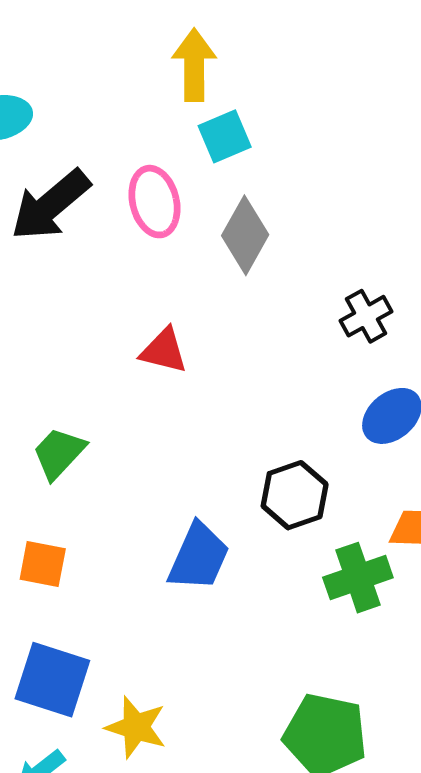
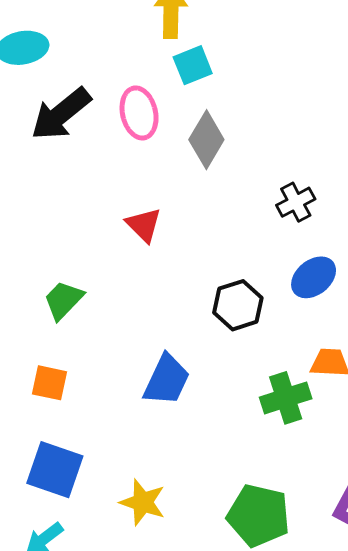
red triangle: (164, 351) -> (144, 225), turned 30
black hexagon: (295, 495) -> (238, 305), moved
yellow star: (136, 727) -> (143, 502), moved

